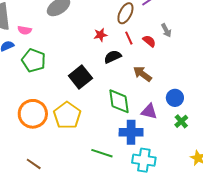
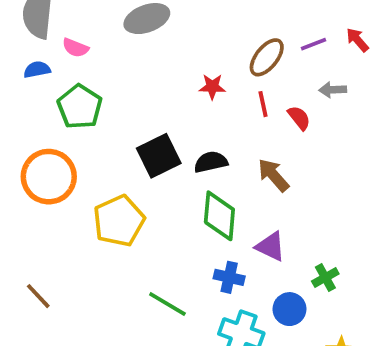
gray arrow: (166, 30) -> (333, 90), moved, turned 104
black semicircle: (113, 57) -> (211, 162), moved
blue circle: (175, 98) -> (289, 309), moved
orange circle: (33, 114) -> (49, 177), moved
blue cross: (131, 132) -> (229, 277), size x0.7

